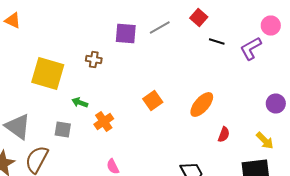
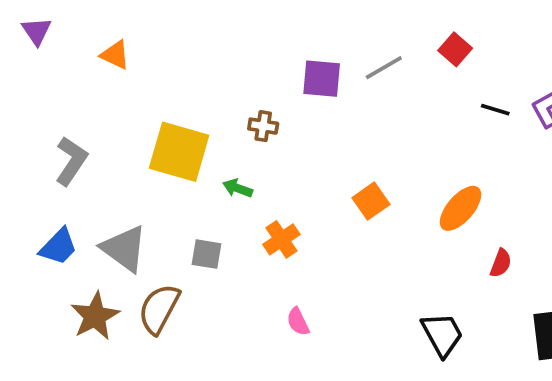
black line: (217, 42) -> (495, 110), moved
green arrow: (80, 102) -> (238, 188), moved

